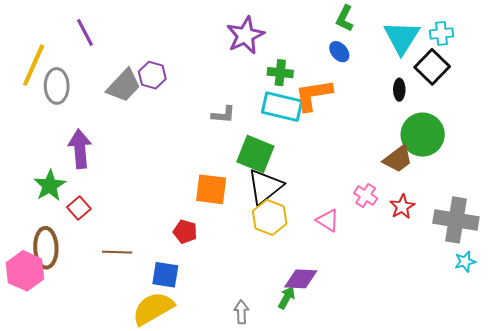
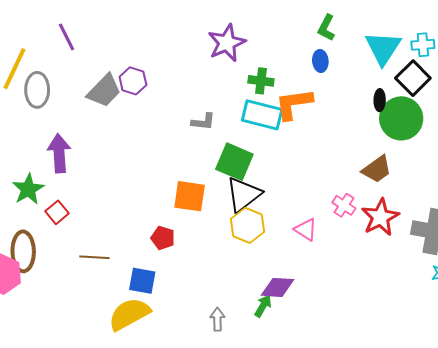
blue ellipse: (339, 52) -> (320, 61), turned 35
green circle: (423, 135) -> (401, 118), moved
red star: (402, 207) -> (380, 217), size x1.5

